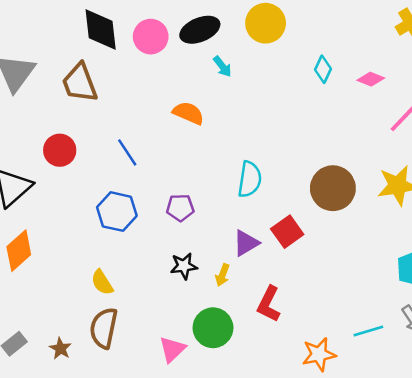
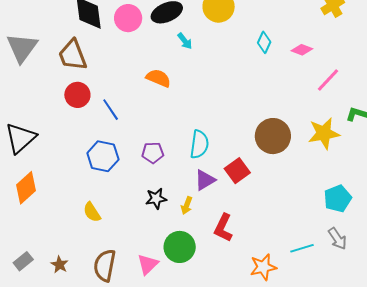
red circle: (60, 150) -> (77, 95), moved
cyan semicircle: (250, 179) -> (199, 144), moved
brown semicircle: (104, 328) -> (105, 265), moved

